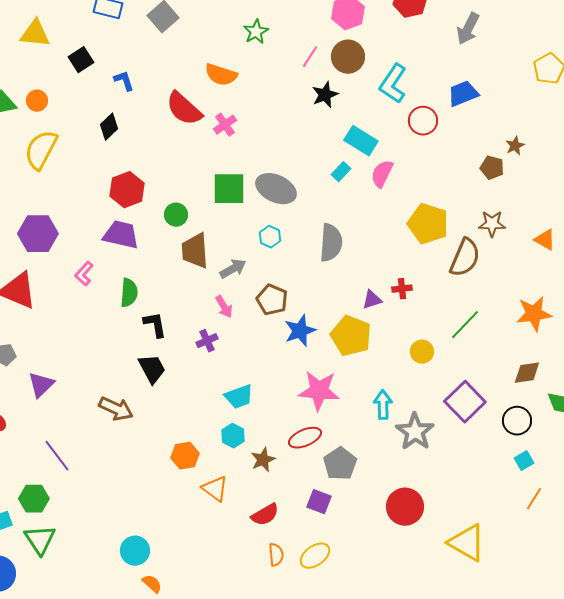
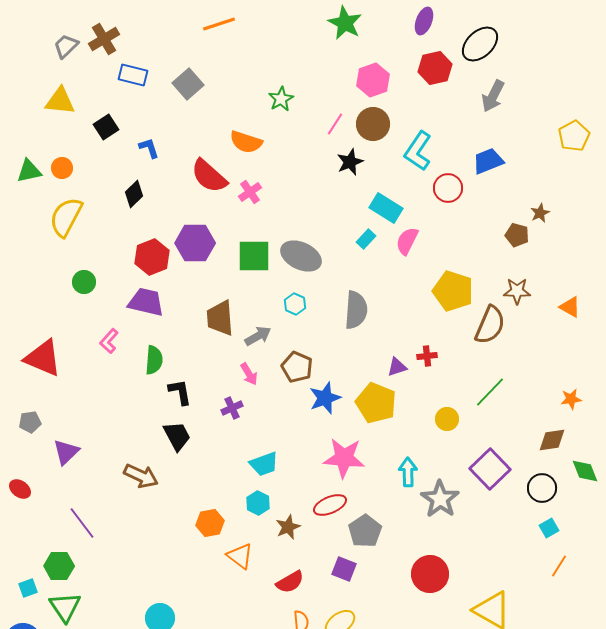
green circle: (176, 215) -> (84, 282), moved
purple hexagon: (38, 234) -> (195, 243), moved
orange star: (534, 314) -> (571, 399), moved, size x0.6

